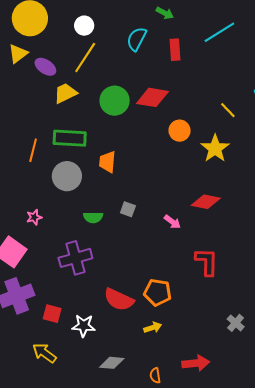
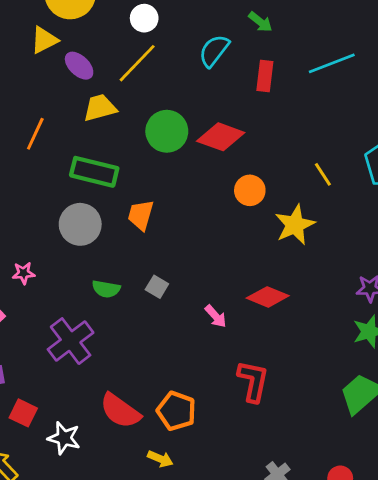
orange line: (33, 150) -> (35, 134), moved
purple cross: (75, 258) -> (71, 341), turned -32
yellow arrow: (153, 328) -> (160, 459), turned 30

